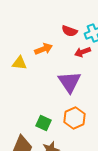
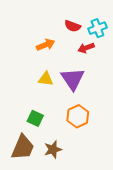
yellow triangle: (20, 63) -> (46, 79), moved
green square: (44, 123) -> (35, 118), moved

